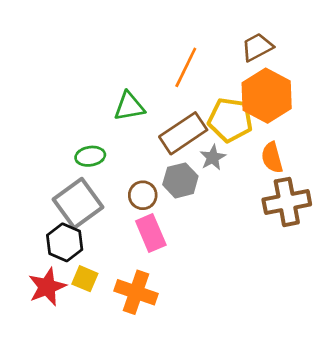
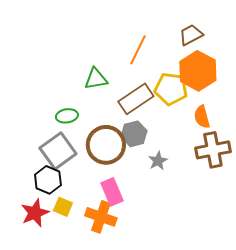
gray star: (213, 158) -> (158, 161), moved
brown circle: (143, 195) -> (106, 145), size x1.8
pink rectangle: (151, 233) -> (112, 192), moved

